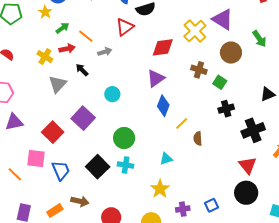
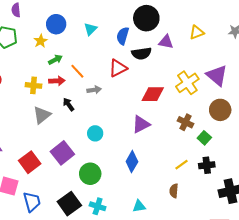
yellow cross: (45, 57) -> (33, 85), turned -35
blue diamond: (163, 106) -> (132, 162), moved
yellow line: (182, 123) -> (181, 165), moved
green circle: (124, 138) -> (90, 174), moved

